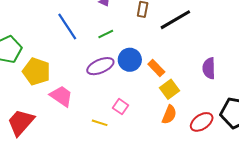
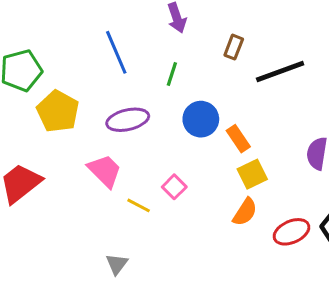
green line: (106, 34) -> (172, 74), turned -56
purple ellipse: (100, 66) -> (128, 120), moved
pink trapezoid: (61, 96) -> (105, 171), moved

